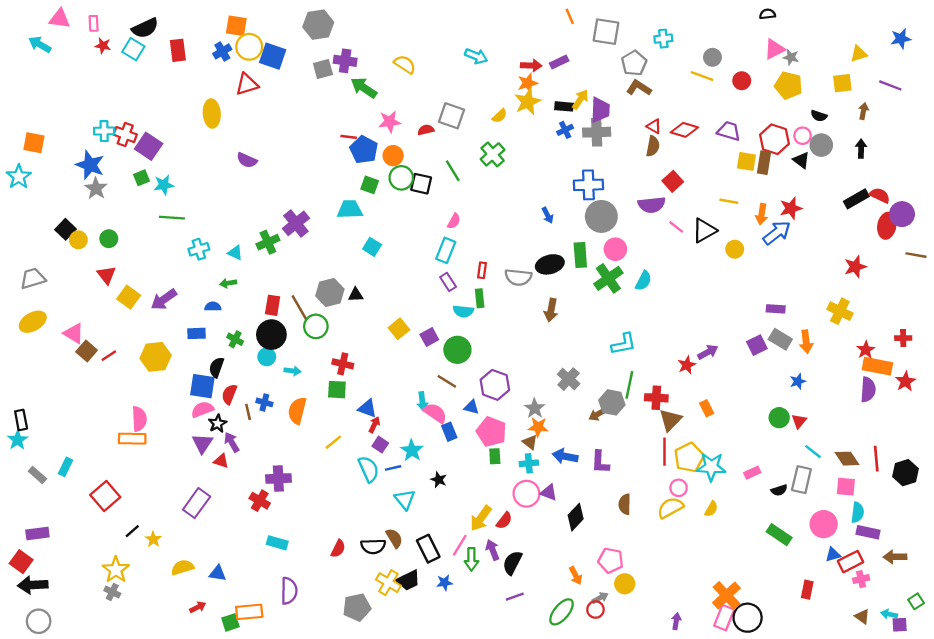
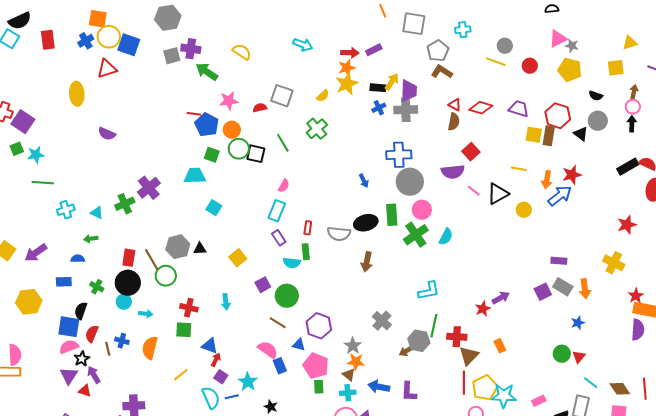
pink circle: (803, 136) -> (633, 107), moved
yellow square: (399, 329) -> (238, 258), moved
cyan arrow: (422, 401) -> (226, 302), moved

